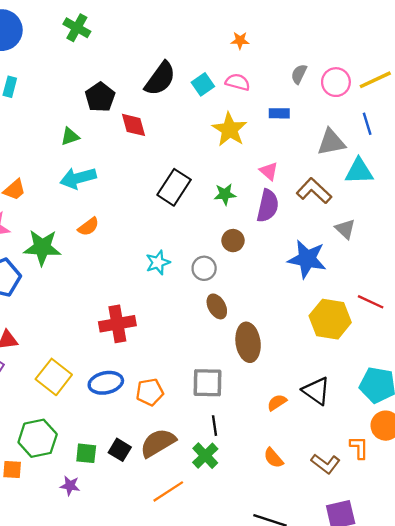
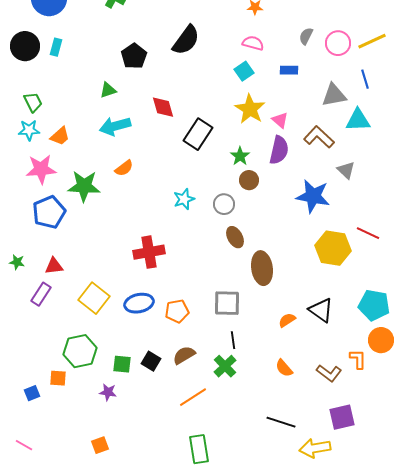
cyan square: (203, 84) -> (244, 71), moved
red diamond: (134, 125) -> (163, 107), moved
yellow star: (230, 130) -> (250, 109), moved
green star: (225, 194) -> (240, 156), moved, turned -30
brown semicircle: (158, 443) -> (184, 355), size x0.7

